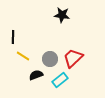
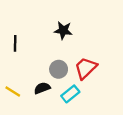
black star: (62, 15) -> (63, 30), moved
yellow line: (23, 56) -> (13, 92), moved

